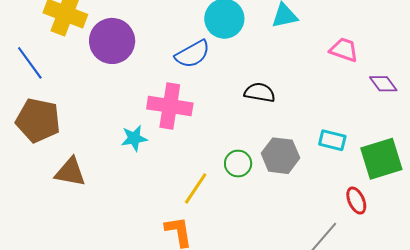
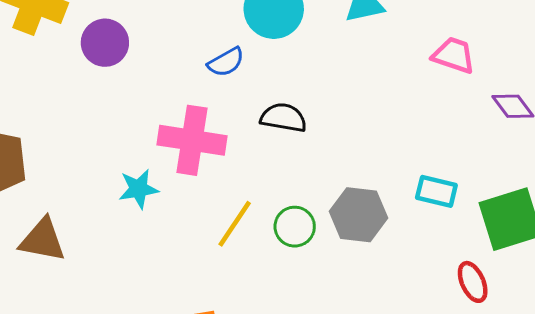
purple circle: (112, 41) -> (105, 43), size x0.7
blue semicircle: (193, 54) -> (226, 62), size x0.7
black semicircle: (260, 93) -> (283, 118), moved
yellow line: (196, 188) -> (235, 224), moved

